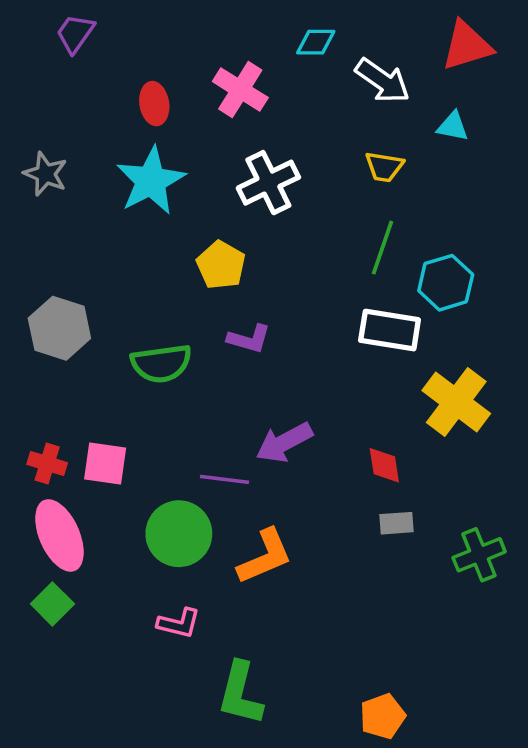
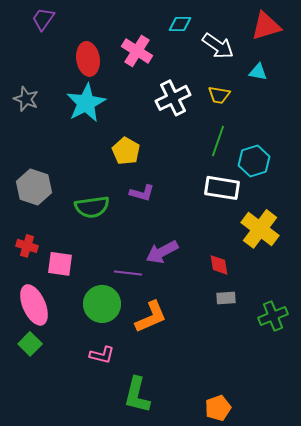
red ellipse: (154, 104) -> (88, 59), size x1.4
white cross: (268, 183) -> (173, 98), moved
red cross: (47, 463) -> (27, 246), moved

